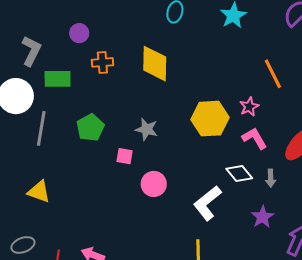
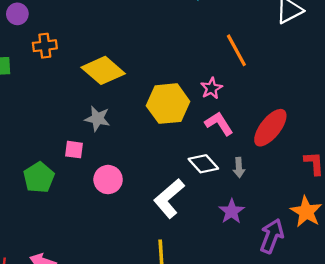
yellow diamond: (155, 64) -> (103, 70), moved, turned -48
green pentagon: (90, 128) -> (39, 177), moved

